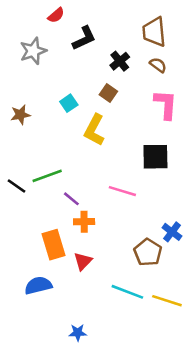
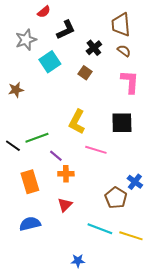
cyan square: (69, 103) -> (50, 62), moved, size x1.5
yellow L-shape: (94, 130) -> (77, 122), moved
orange rectangle: (54, 245) -> (30, 182), moved
blue star: (78, 333) -> (78, 261), moved

